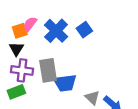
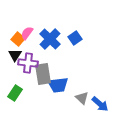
orange square: (20, 31) -> (18, 39), turned -32
purple cross: (22, 70) -> (28, 63), moved
green rectangle: (16, 92) -> (15, 93), turned -35

